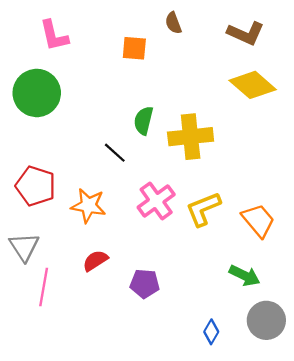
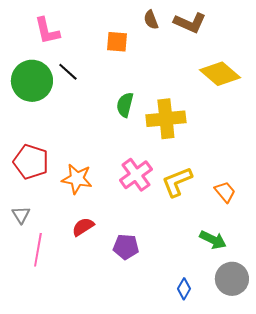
brown L-shape: (246, 33) -> (190, 23), moved
black line: (115, 153) -> (68, 72), moved
orange trapezoid: (258, 220) -> (225, 192), size x0.7
gray triangle: (24, 247) -> (21, 215), size x0.7

